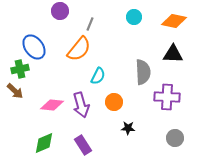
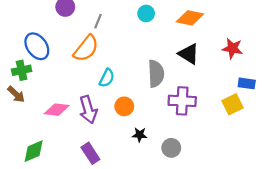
black triangle: (173, 54) -> (189, 54), turned 30
gray circle: (175, 138) -> (171, 148), moved
green diamond: (44, 143) -> (34, 151), moved

